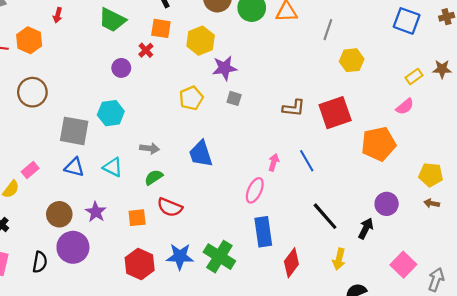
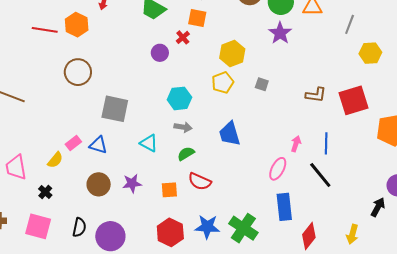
yellow hexagon: (201, 41) -> (232, 53), moved
purple star: (225, 68) -> (280, 33), moved, turned -30
cyan hexagon: (111, 113) -> (179, 98), moved
blue line: (307, 161) -> (326, 143), turned 30
blue triangle: (74, 167) -> (98, 145), moved
purple star: (96, 212) -> (132, 183), turned 30
black line: (325, 216) -> (320, 175), moved
purple circle: (73, 247) -> (110, 236), moved

